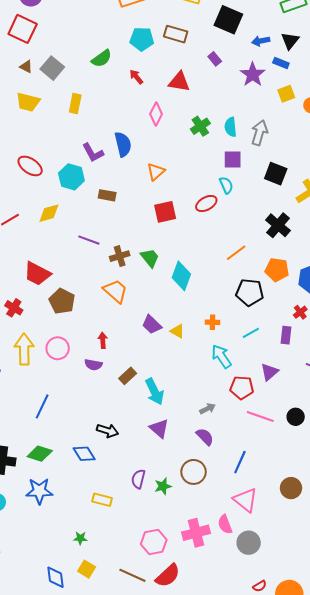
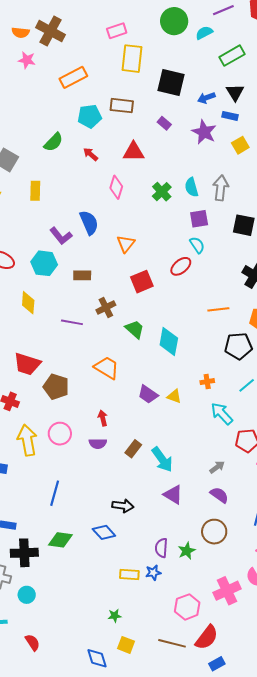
yellow diamond: (49, 213) -> (28, 303), turned -60
orange line: (236, 253) -> (218, 309), turned 40
brown cross: (120, 256) -> (106, 307), moved
blue star: (39, 491) -> (153, 573), moved, size x0.6

